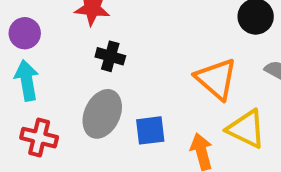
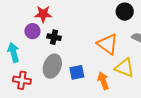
purple circle: (25, 33) -> (32, 31), moved

